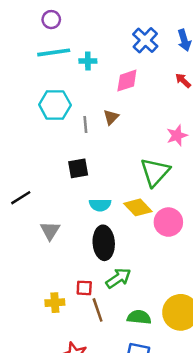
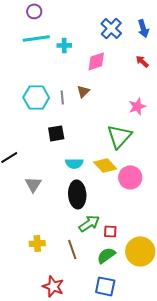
cyan hexagon: (55, 105) -> (36, 97), moved
red square: (84, 288) -> (110, 231), moved
green semicircle: (139, 317) -> (106, 255), turned -42

